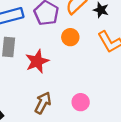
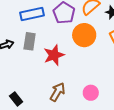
orange circle: (70, 37) -> (84, 35), size x1.5

